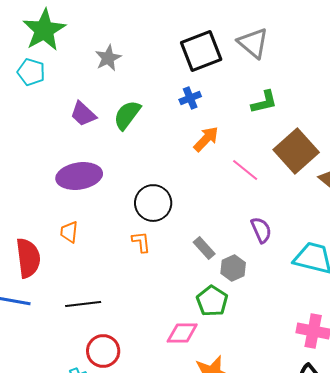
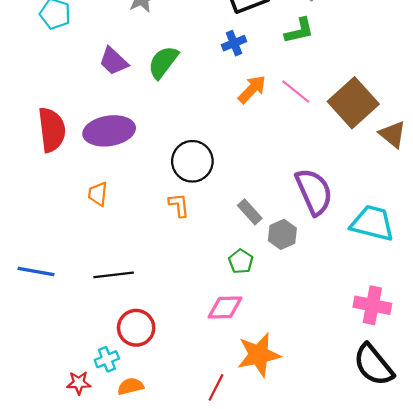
green L-shape: (264, 102) -> (299, 31), moved
pink line: (245, 170) -> (296, 92), moved
purple semicircle: (261, 230) -> (314, 192), size x1.6
red semicircle: (28, 258) -> (52, 130), moved
green pentagon: (212, 301) -> (241, 261), moved, size x0.7

